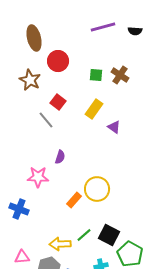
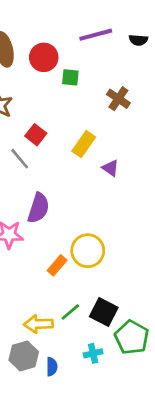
red circle: (58, 61) -> (44, 57), moved
green square: (96, 75) -> (70, 77), moved
purple semicircle: (60, 157) -> (38, 208), size x1.6

